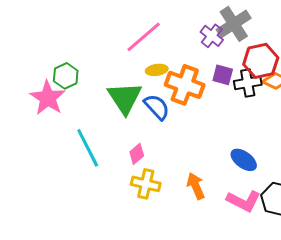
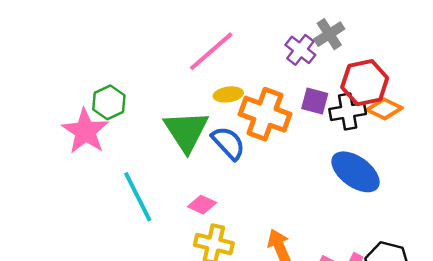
gray cross: (234, 24) -> (329, 34), size x0.7
pink diamond: (137, 154) -> (202, 205), turned 65
blue ellipse: (244, 160) -> (355, 172), moved, size x1.4

